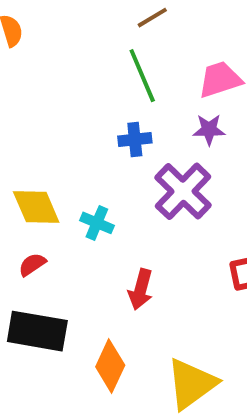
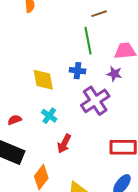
yellow diamond: (36, 207) -> (43, 80), moved
cyan cross: (97, 223) -> (49, 116), moved

